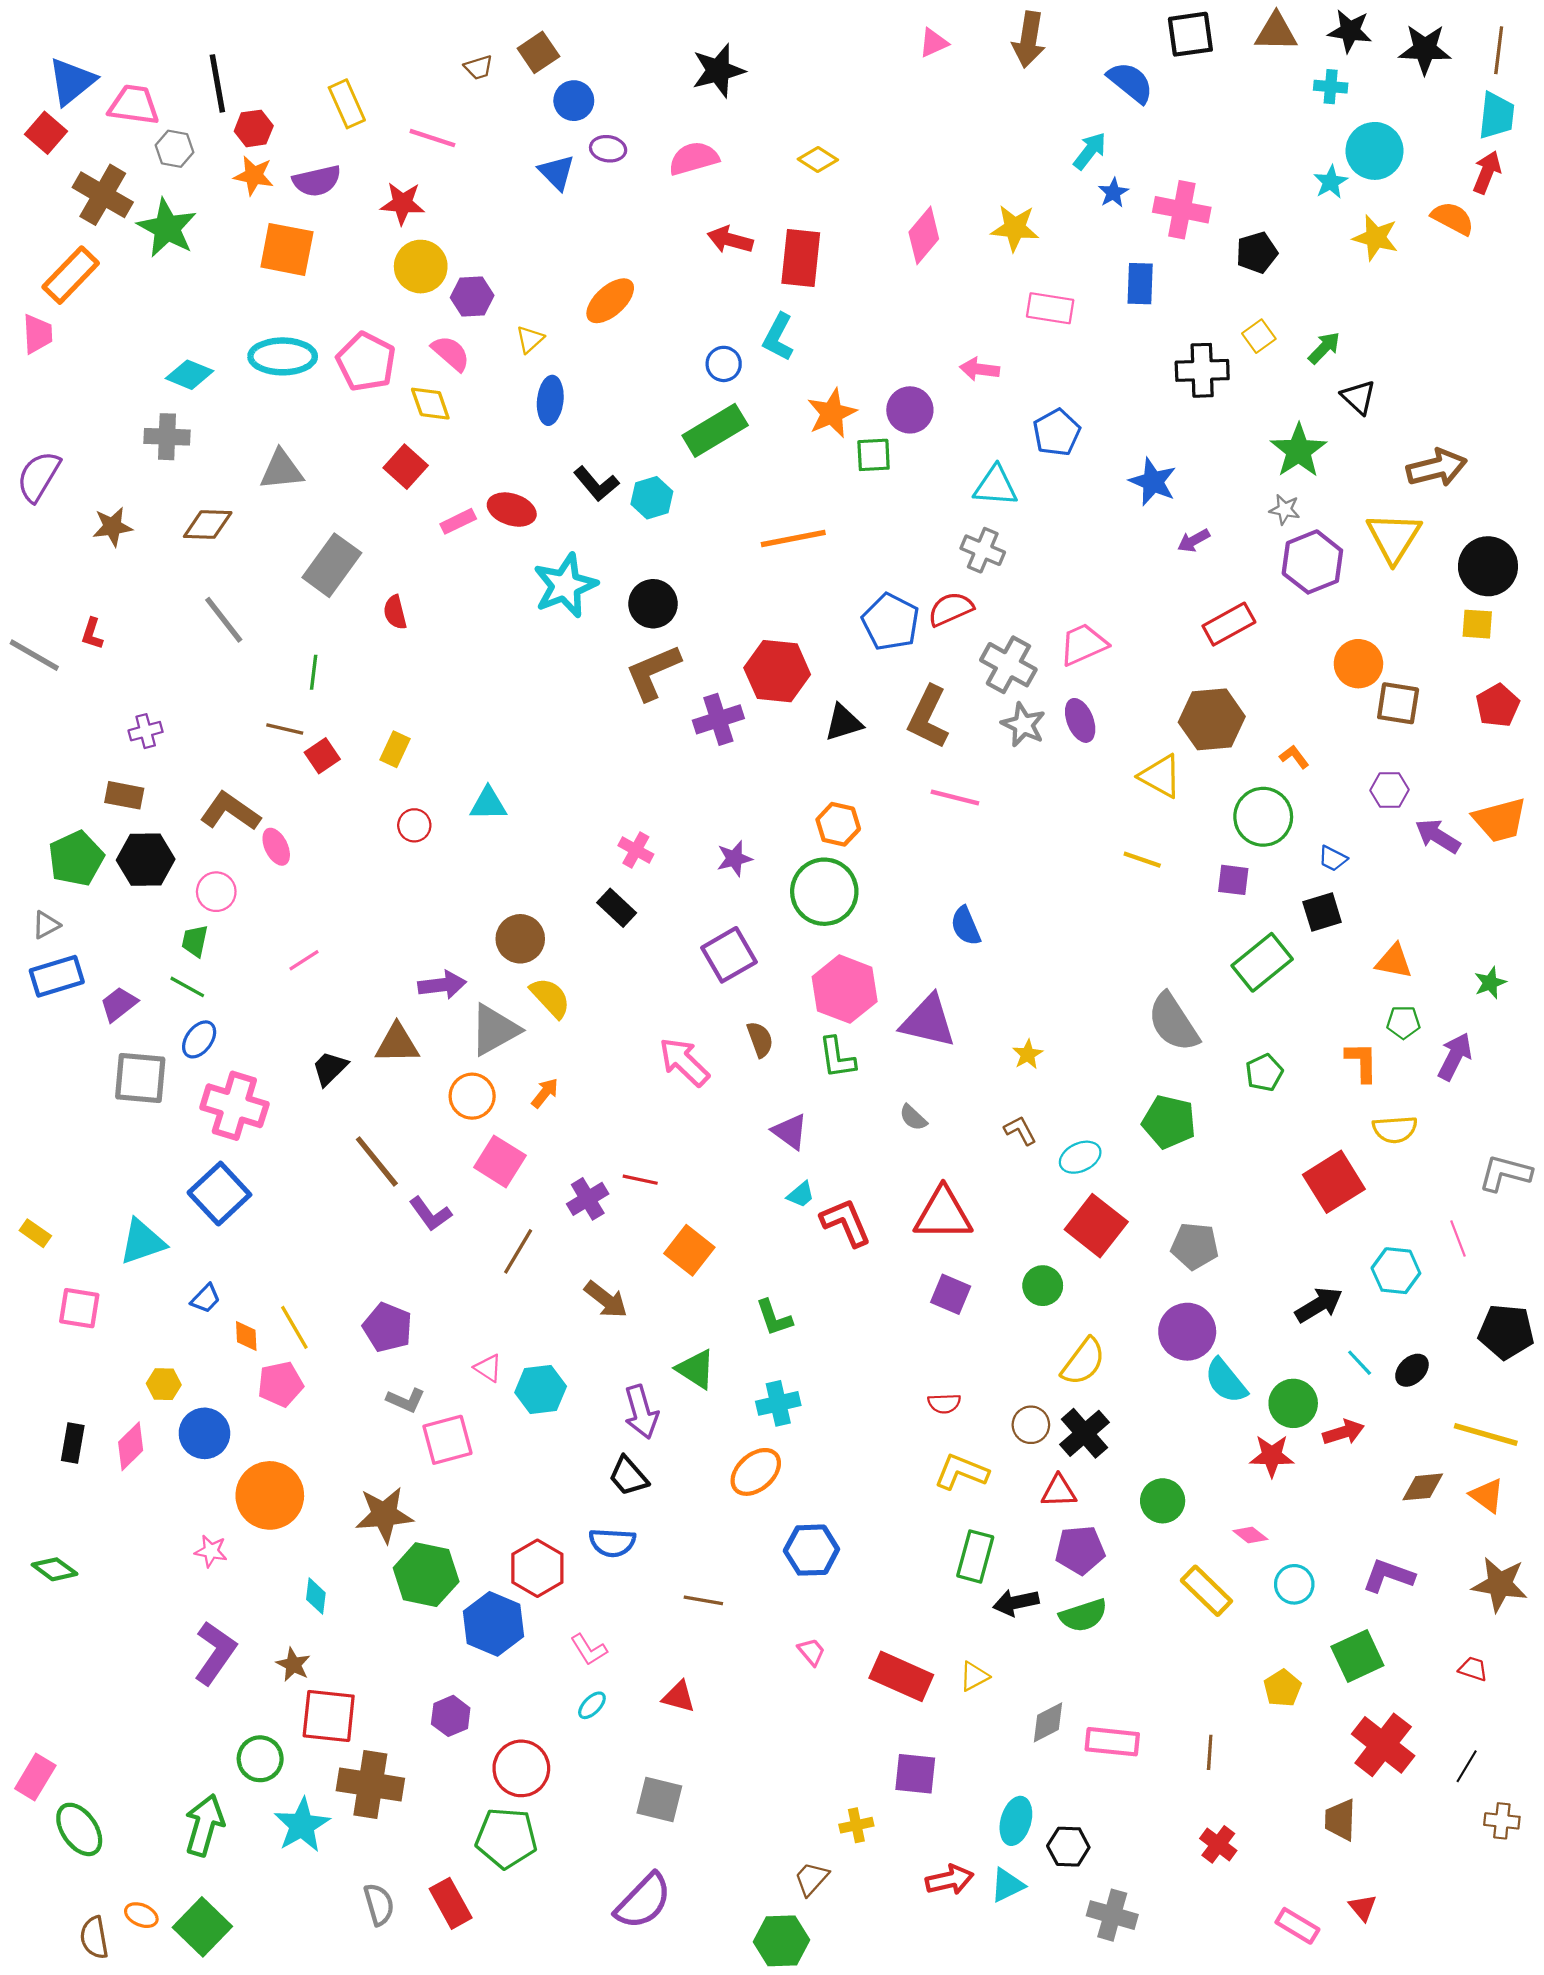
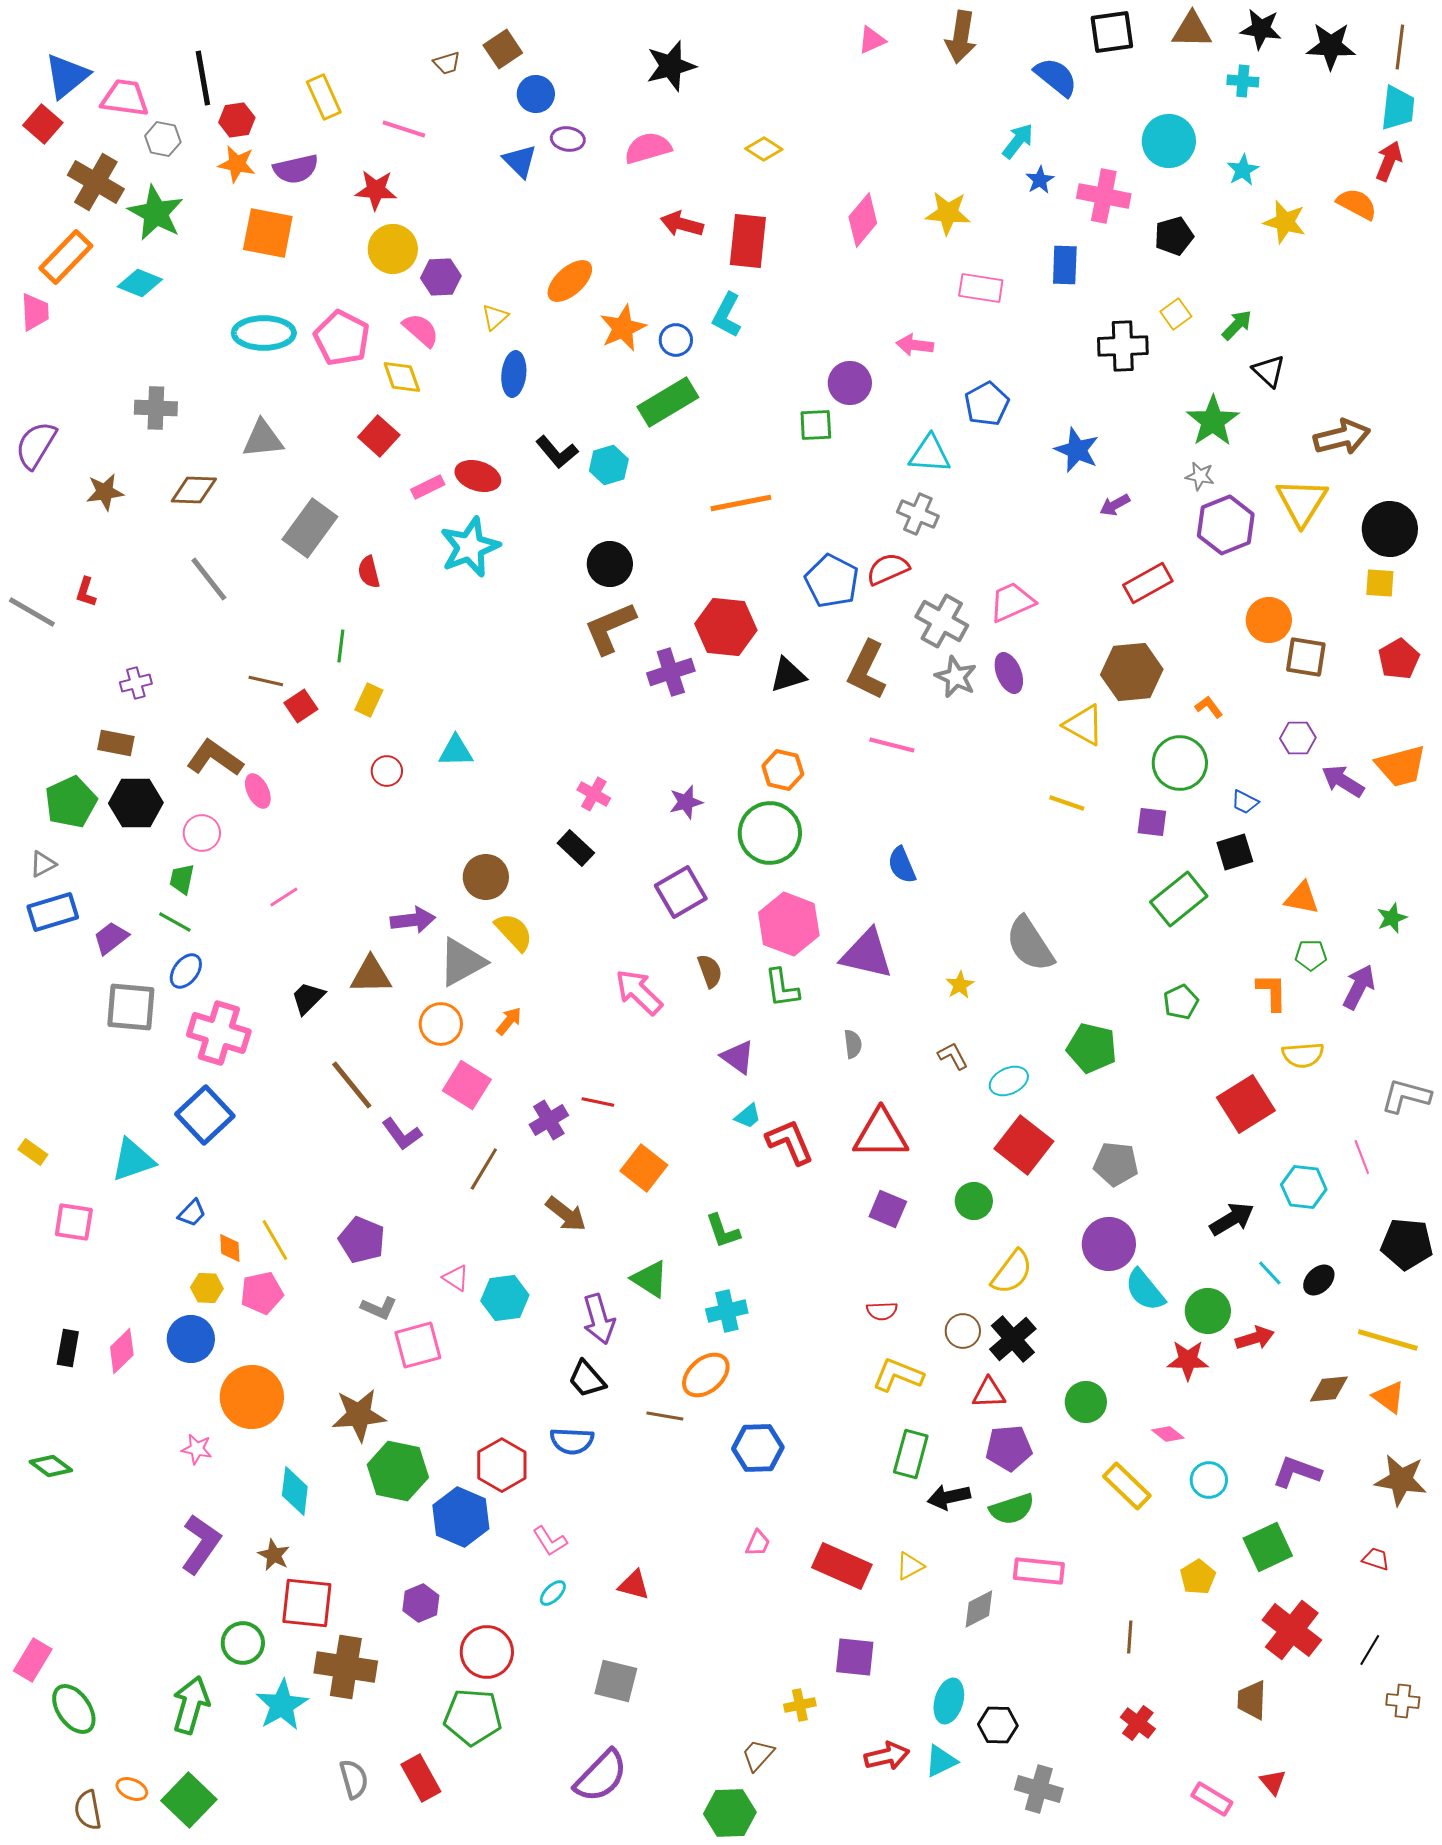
cyan circle: (1375, 151) -> (1169, 141), moved
cyan diamond: (189, 375) -> (140, 283), moved
orange star: (832, 413) -> (623, 328), moved
cyan star: (565, 586) -> (470, 547), moved
green line: (314, 672) -> (341, 646), moved
gray semicircle: (1173, 1022) -> (1030, 944), moved
gray semicircle: (913, 1118) -> (853, 1044), turned -140
yellow hexagon: (164, 1384) -> (207, 1288), moved
cyan diamond: (316, 1596) -> (295, 1491), size x1.4
brown line: (703, 1600) -> (665, 1416), moved
pink trapezoid: (811, 1652) -> (758, 1543), turned 64
pink rectangle: (1112, 1742) -> (1039, 1571), moved

